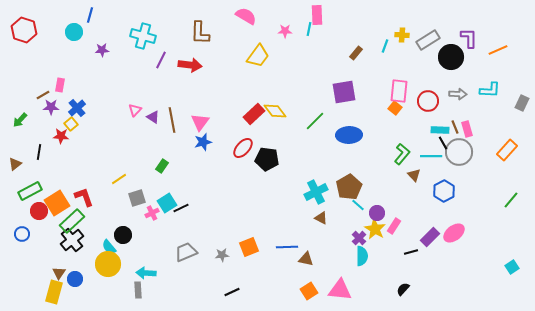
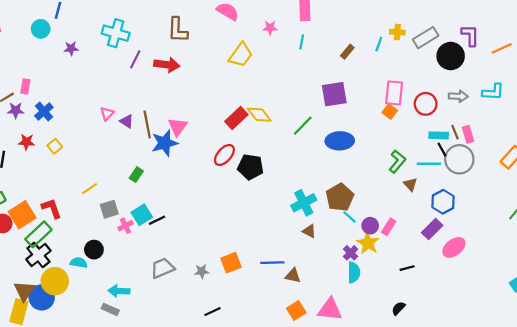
cyan line: (309, 29) -> (302, 42), moved
yellow square: (71, 124) -> (55, 146), moved
blue star: (203, 142) -> (165, 143), moved, size x1.4
pink rectangle: (394, 226) -> (389, 227), moved
purple rectangle: (430, 237) -> (432, 229), moved
cyan semicircle: (109, 247) -> (79, 263), turned 140
yellow circle: (108, 264) -> (55, 281), moved
brown triangle: (59, 273) -> (24, 291), size x1.5
blue circle: (75, 279) -> (42, 297), size x1.5
gray rectangle: (138, 290) -> (110, 309), turned -63

